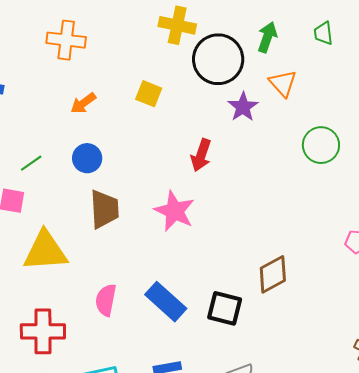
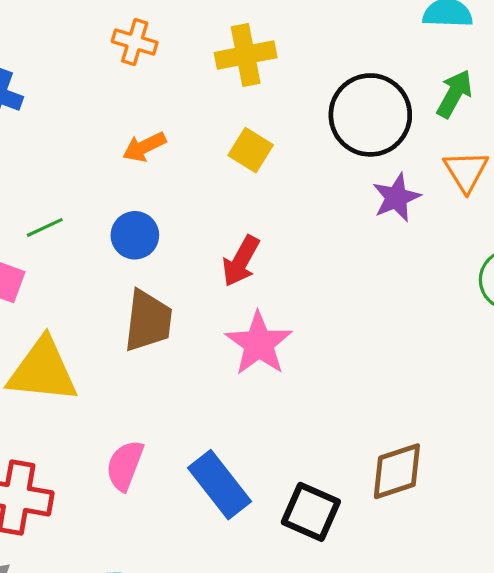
yellow cross: (177, 25) -> (246, 55), moved, turned -33
orange cross: (66, 40) -> (135, 42), size x0.7
red arrow: (201, 155) -> (241, 261), moved

